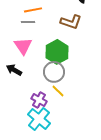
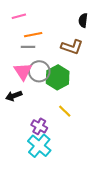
black arrow: (14, 70) -> (14, 96), turned -49
gray circle: (54, 72) -> (39, 71), moved
yellow line: (58, 91) -> (65, 111), moved

